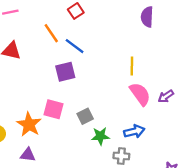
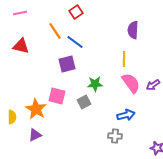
purple semicircle: (147, 17) -> (133, 30), moved
green star: (100, 136) -> (95, 84), moved
purple triangle: (28, 155) -> (35, 135), turned -32

